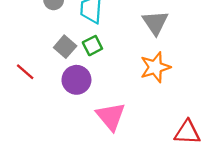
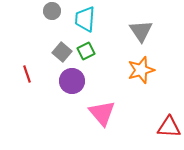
red line: (25, 72) -> (27, 74), turned 30

